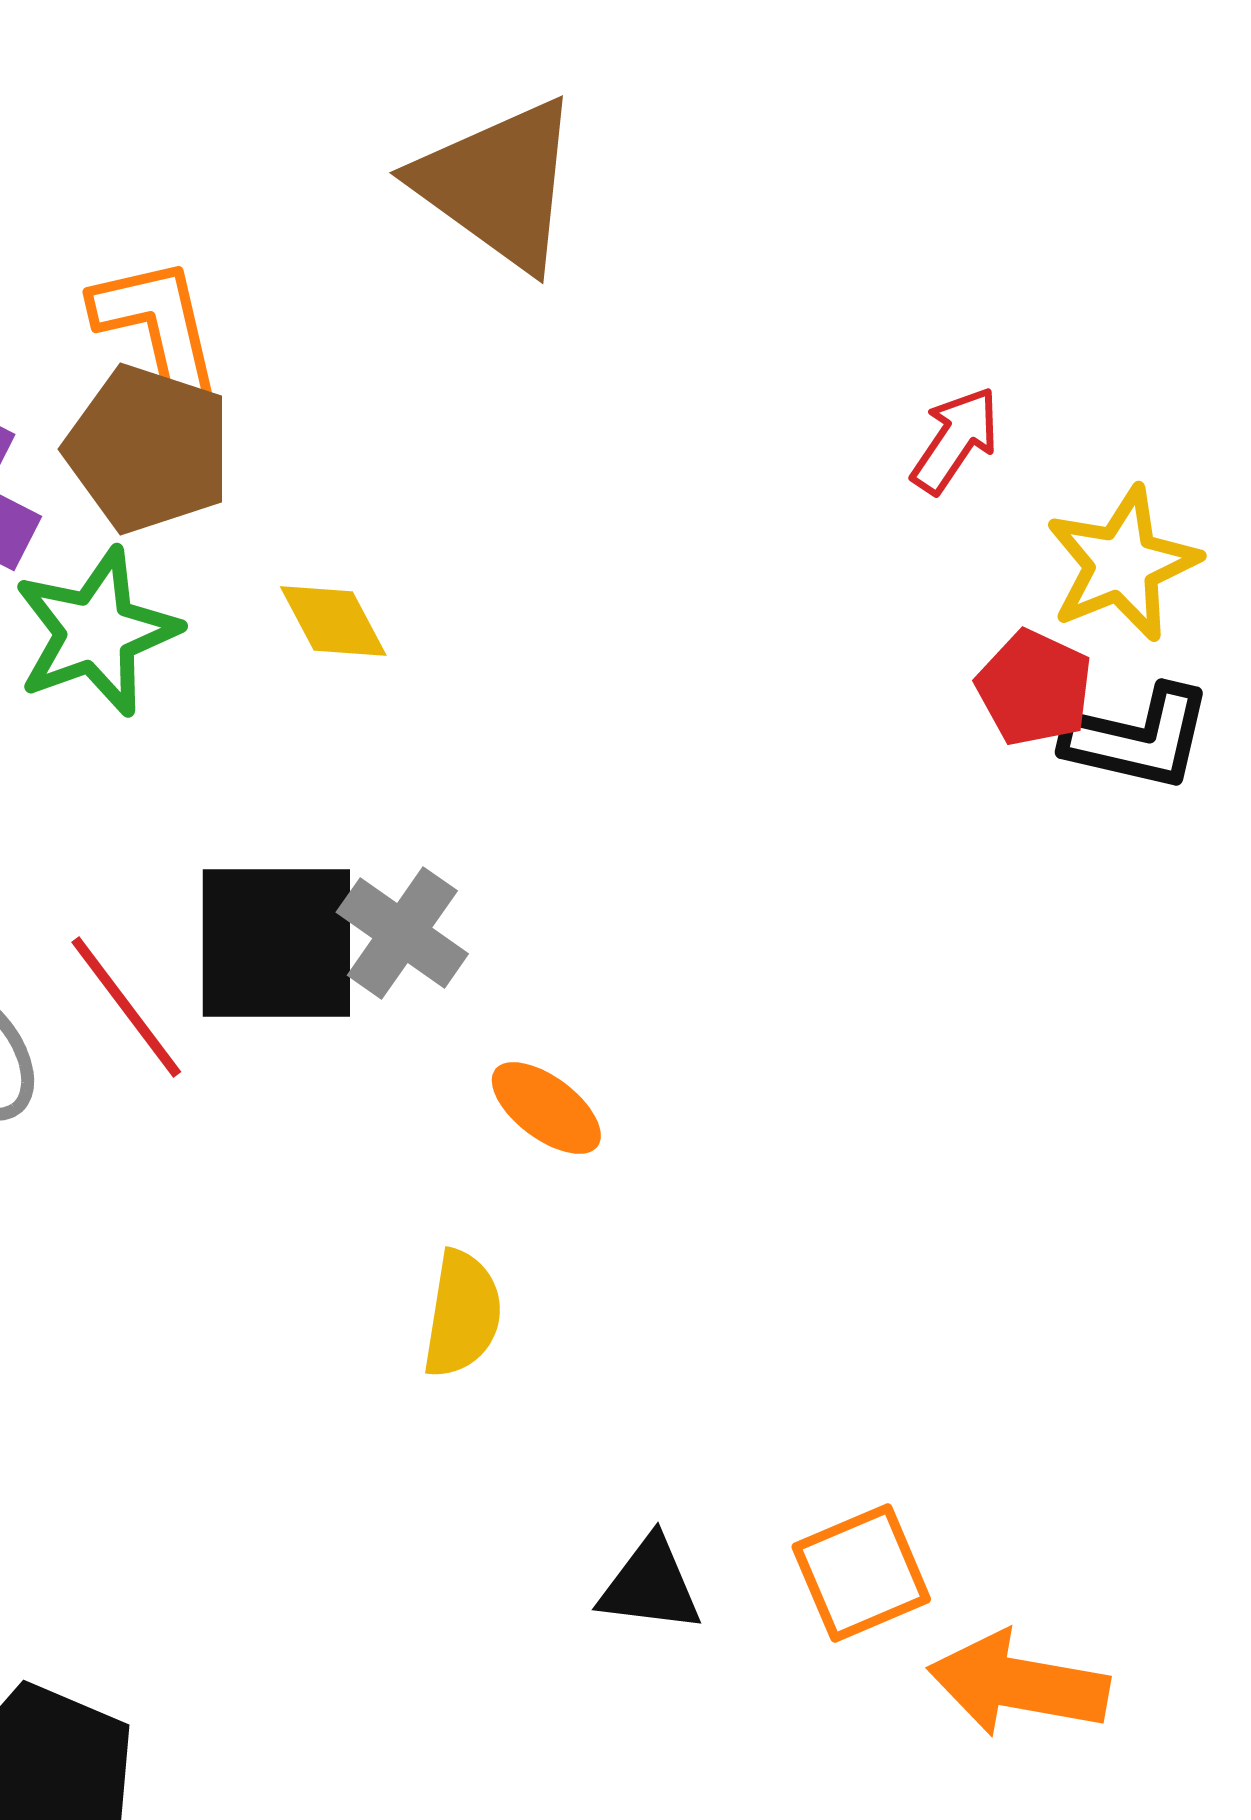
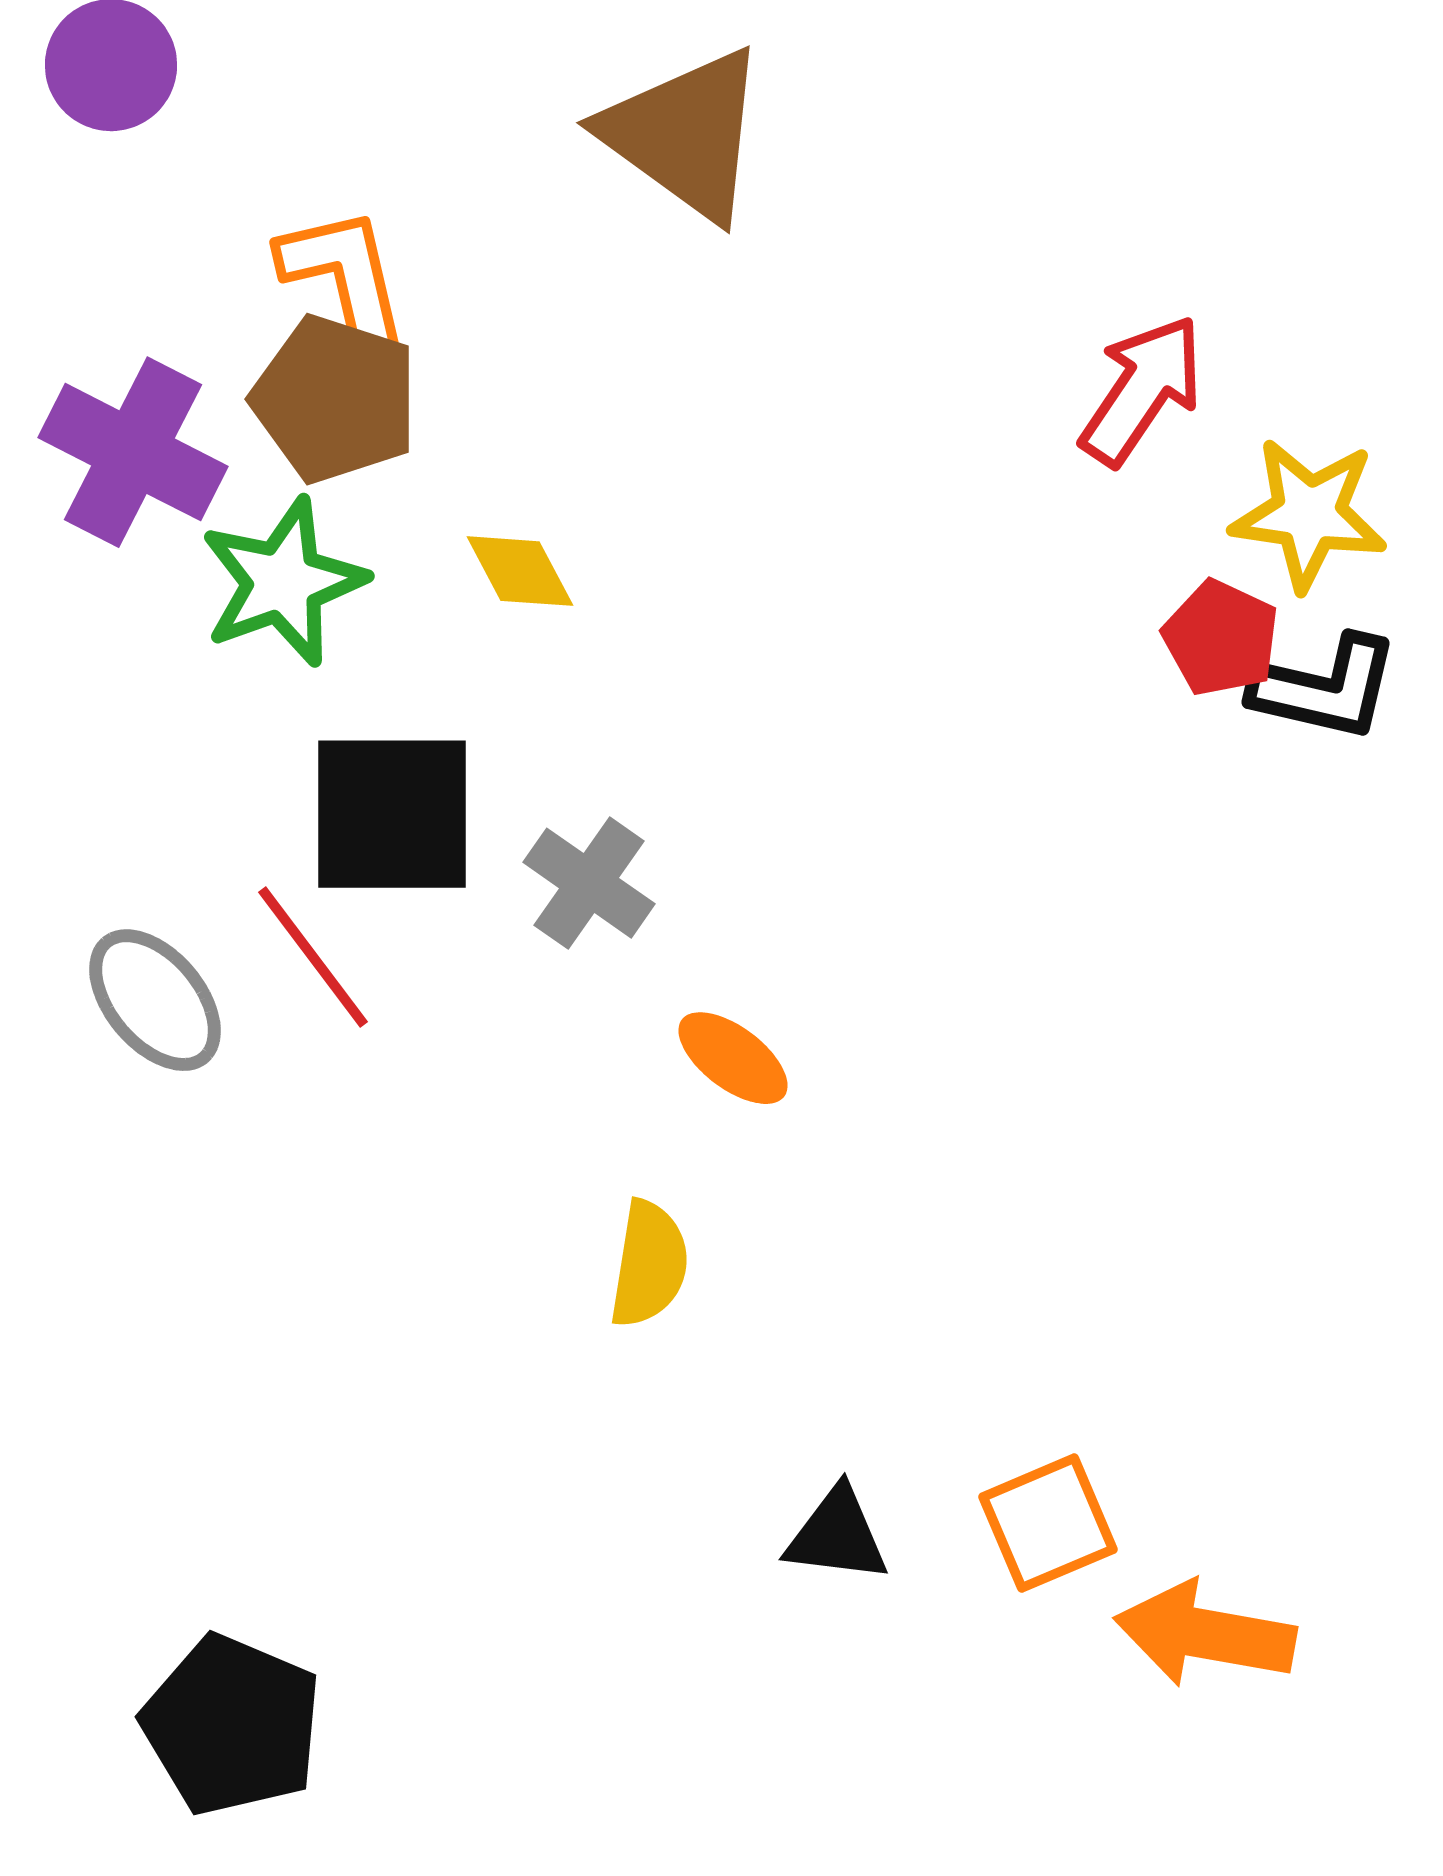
red arrow: (955, 440) -> (1142, 390), size x1.4
yellow star: (1122, 564) -> (1309, 514), turned 30
black square: (276, 943) -> (392, 814), moved

